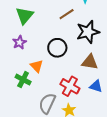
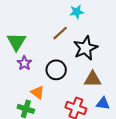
purple star: (19, 42) -> (24, 63), moved

